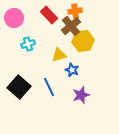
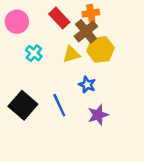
cyan cross: (28, 44) -> (34, 53), turned -32
yellow triangle: (59, 55) -> (71, 54), moved

